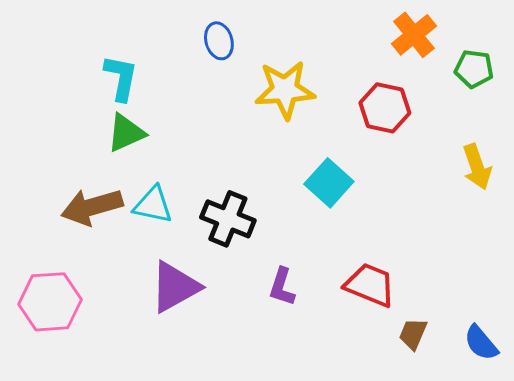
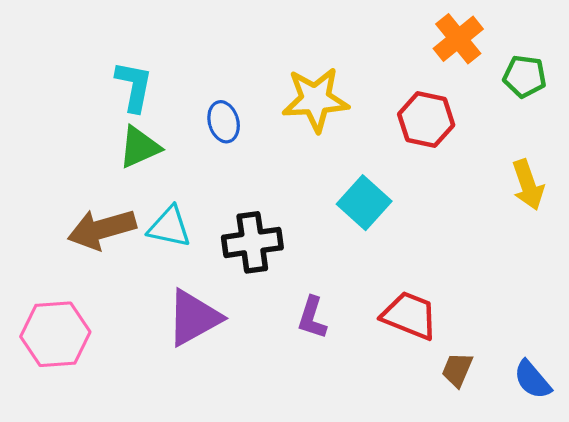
blue ellipse: (219, 41) -> (224, 122), moved
black cross: (228, 219) -> (252, 242), turned -30

